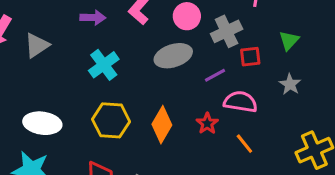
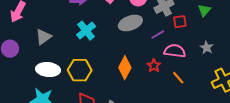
gray triangle: (37, 45) -> (43, 37), moved
gray star: (290, 84) -> (207, 47), moved
yellow hexagon: (111, 120) -> (80, 70), moved

